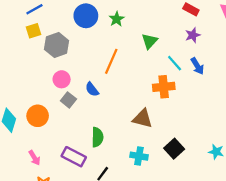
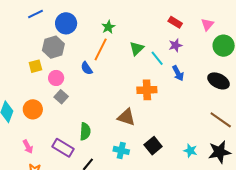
blue circle: (86, 16) -> (66, 23), moved
yellow square: (34, 31) -> (35, 66), moved
orange line: (111, 61) -> (101, 49), moved
cyan line: (175, 63) -> (157, 58), moved
blue semicircle: (92, 89) -> (87, 68), moved

